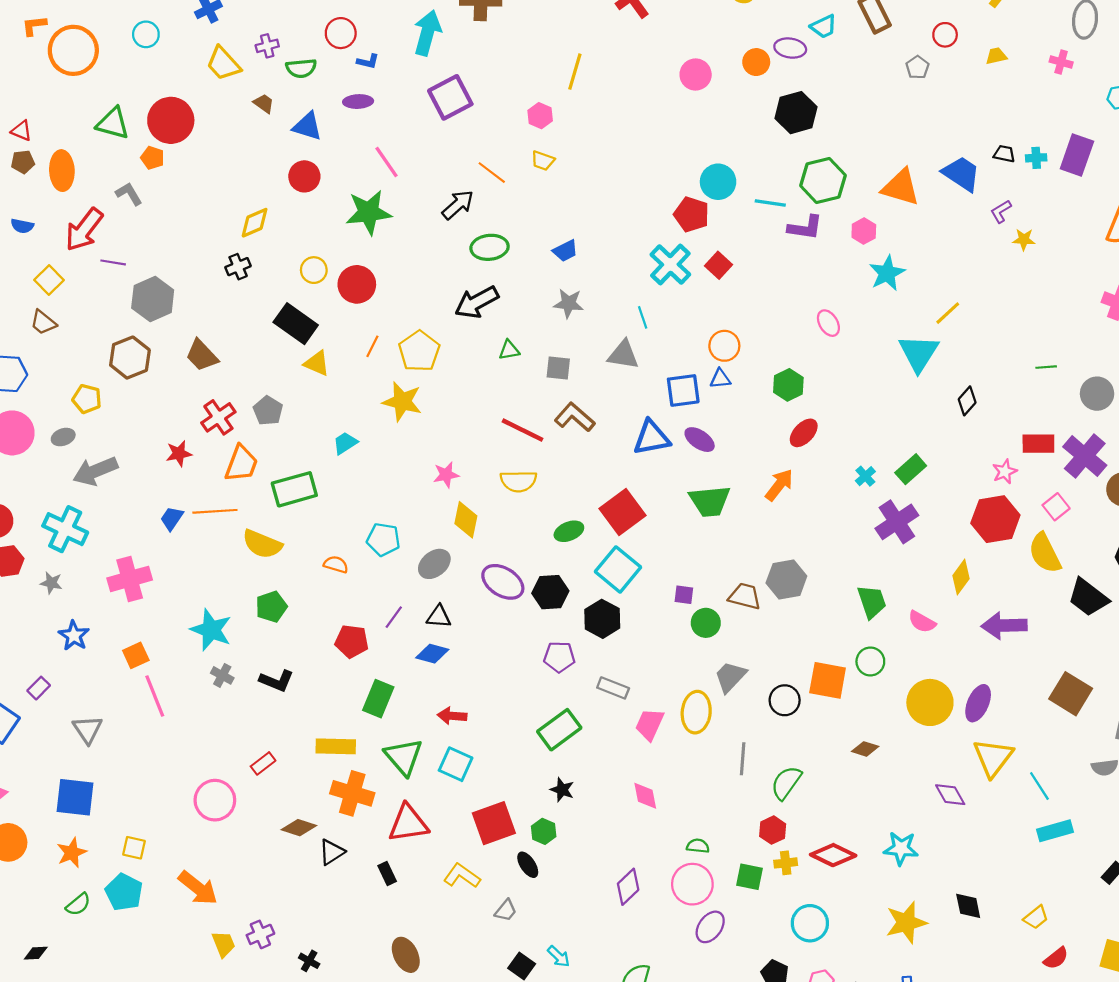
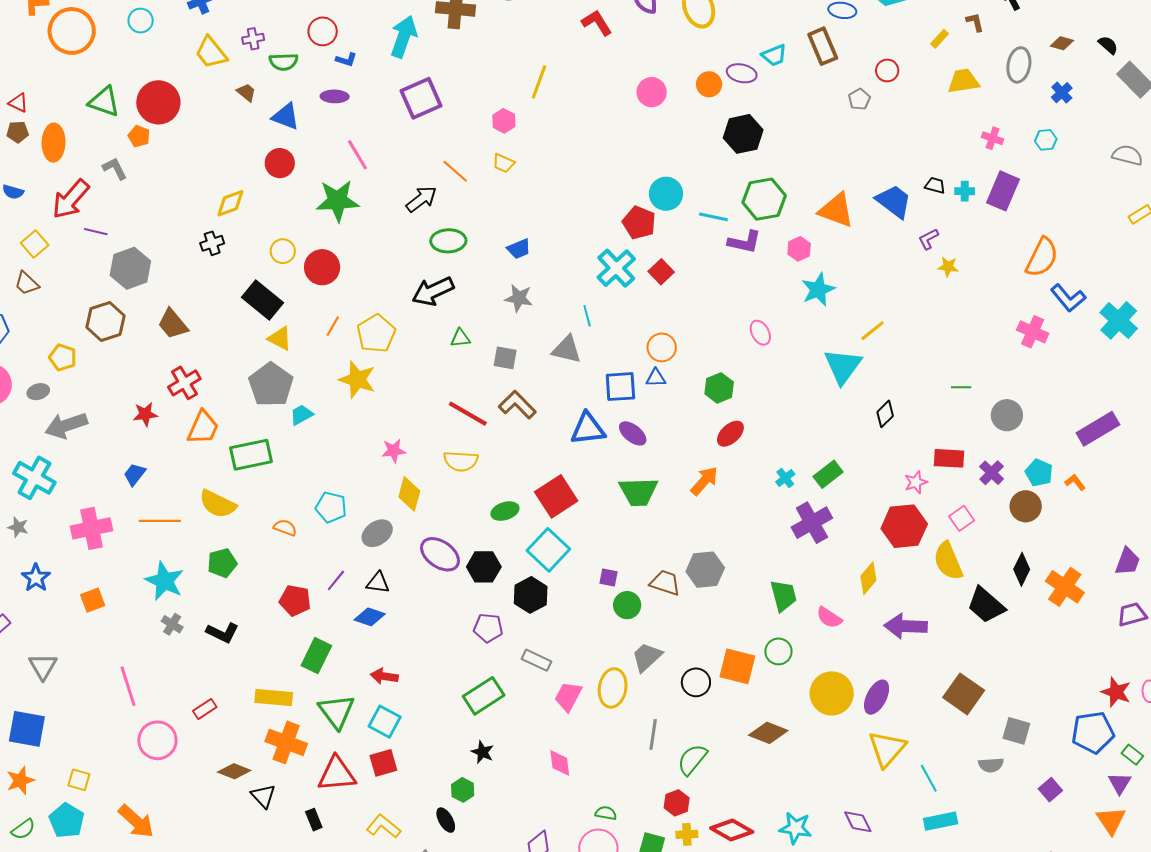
yellow trapezoid: (996, 56) -> (963, 81), moved, size x1.6
pink cross: (1061, 62) -> (993, 138), moved
gray pentagon: (268, 411) -> (271, 385), moved, size x1.6
purple cross: (1085, 456) -> (992, 473), size x0.6
orange line: (215, 511) -> (160, 521), moved
pink line: (155, 696) -> (128, 686), moved
brown diamond: (865, 749) -> (768, 733), size x1.5
purple diamond: (950, 795) -> (858, 822), moved
red square: (494, 823) -> (383, 763), moved, size x0.7
black triangle: (332, 852) -> (263, 796), turned -44

